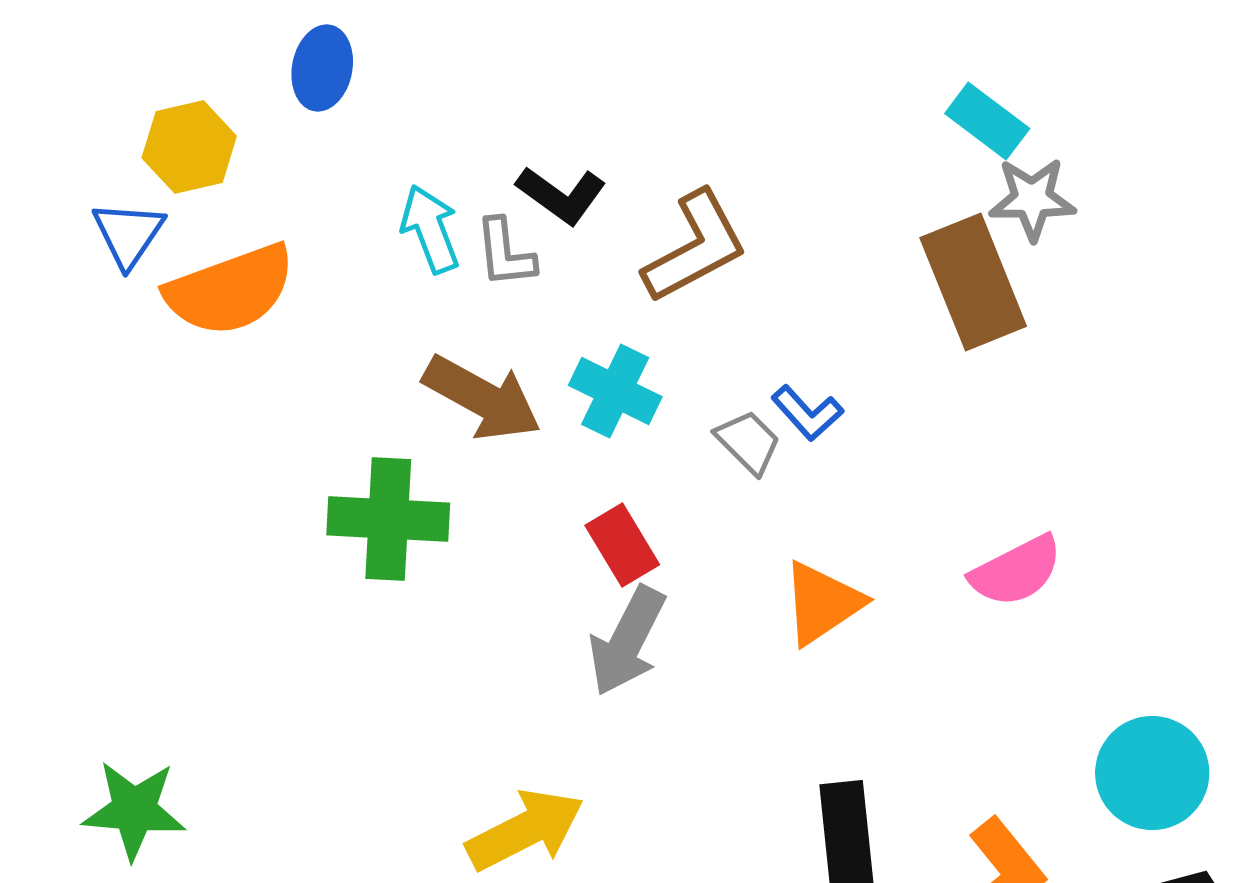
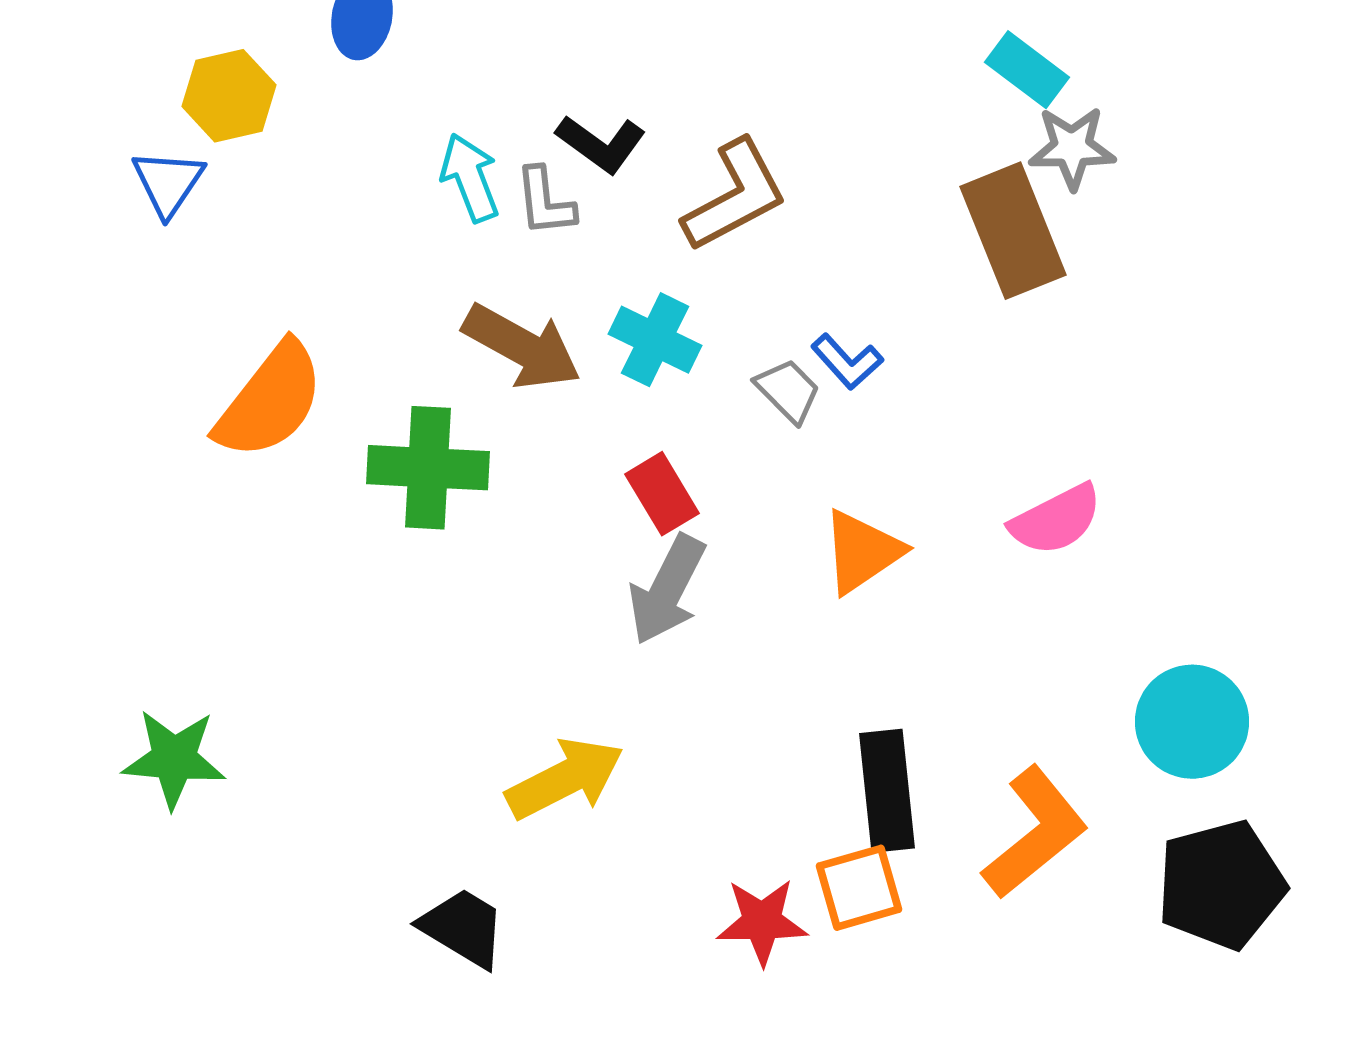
orange semicircle: (230, 290) -> (270, 401), moved, turned -32

